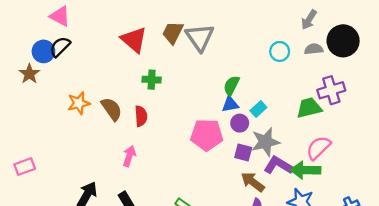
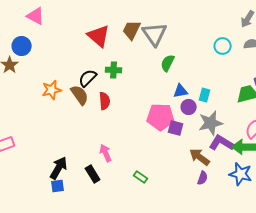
black semicircle: (60, 47) -> (88, 78), moved
green semicircle: (231, 86) -> (168, 63), moved
cyan rectangle: (258, 109) -> (205, 95), turned -32
purple square: (243, 152) -> (176, 128), moved
pink arrow: (129, 156) -> (106, 153), moved, turned -42

